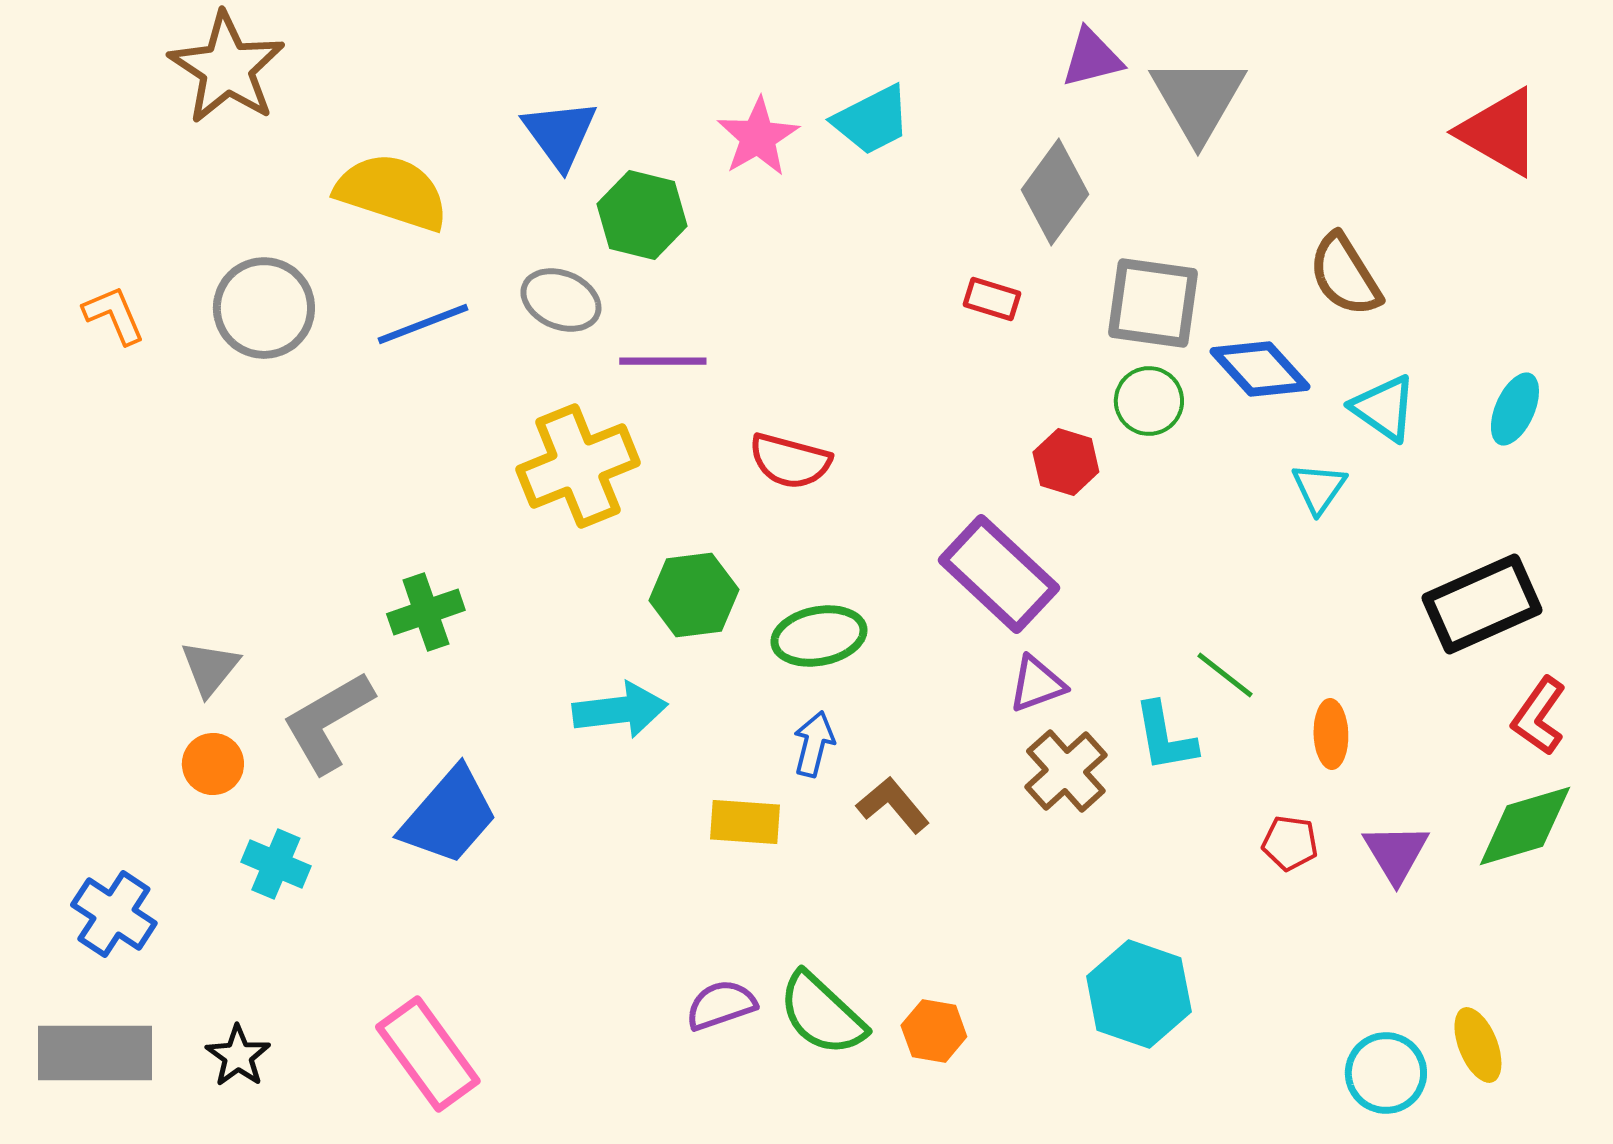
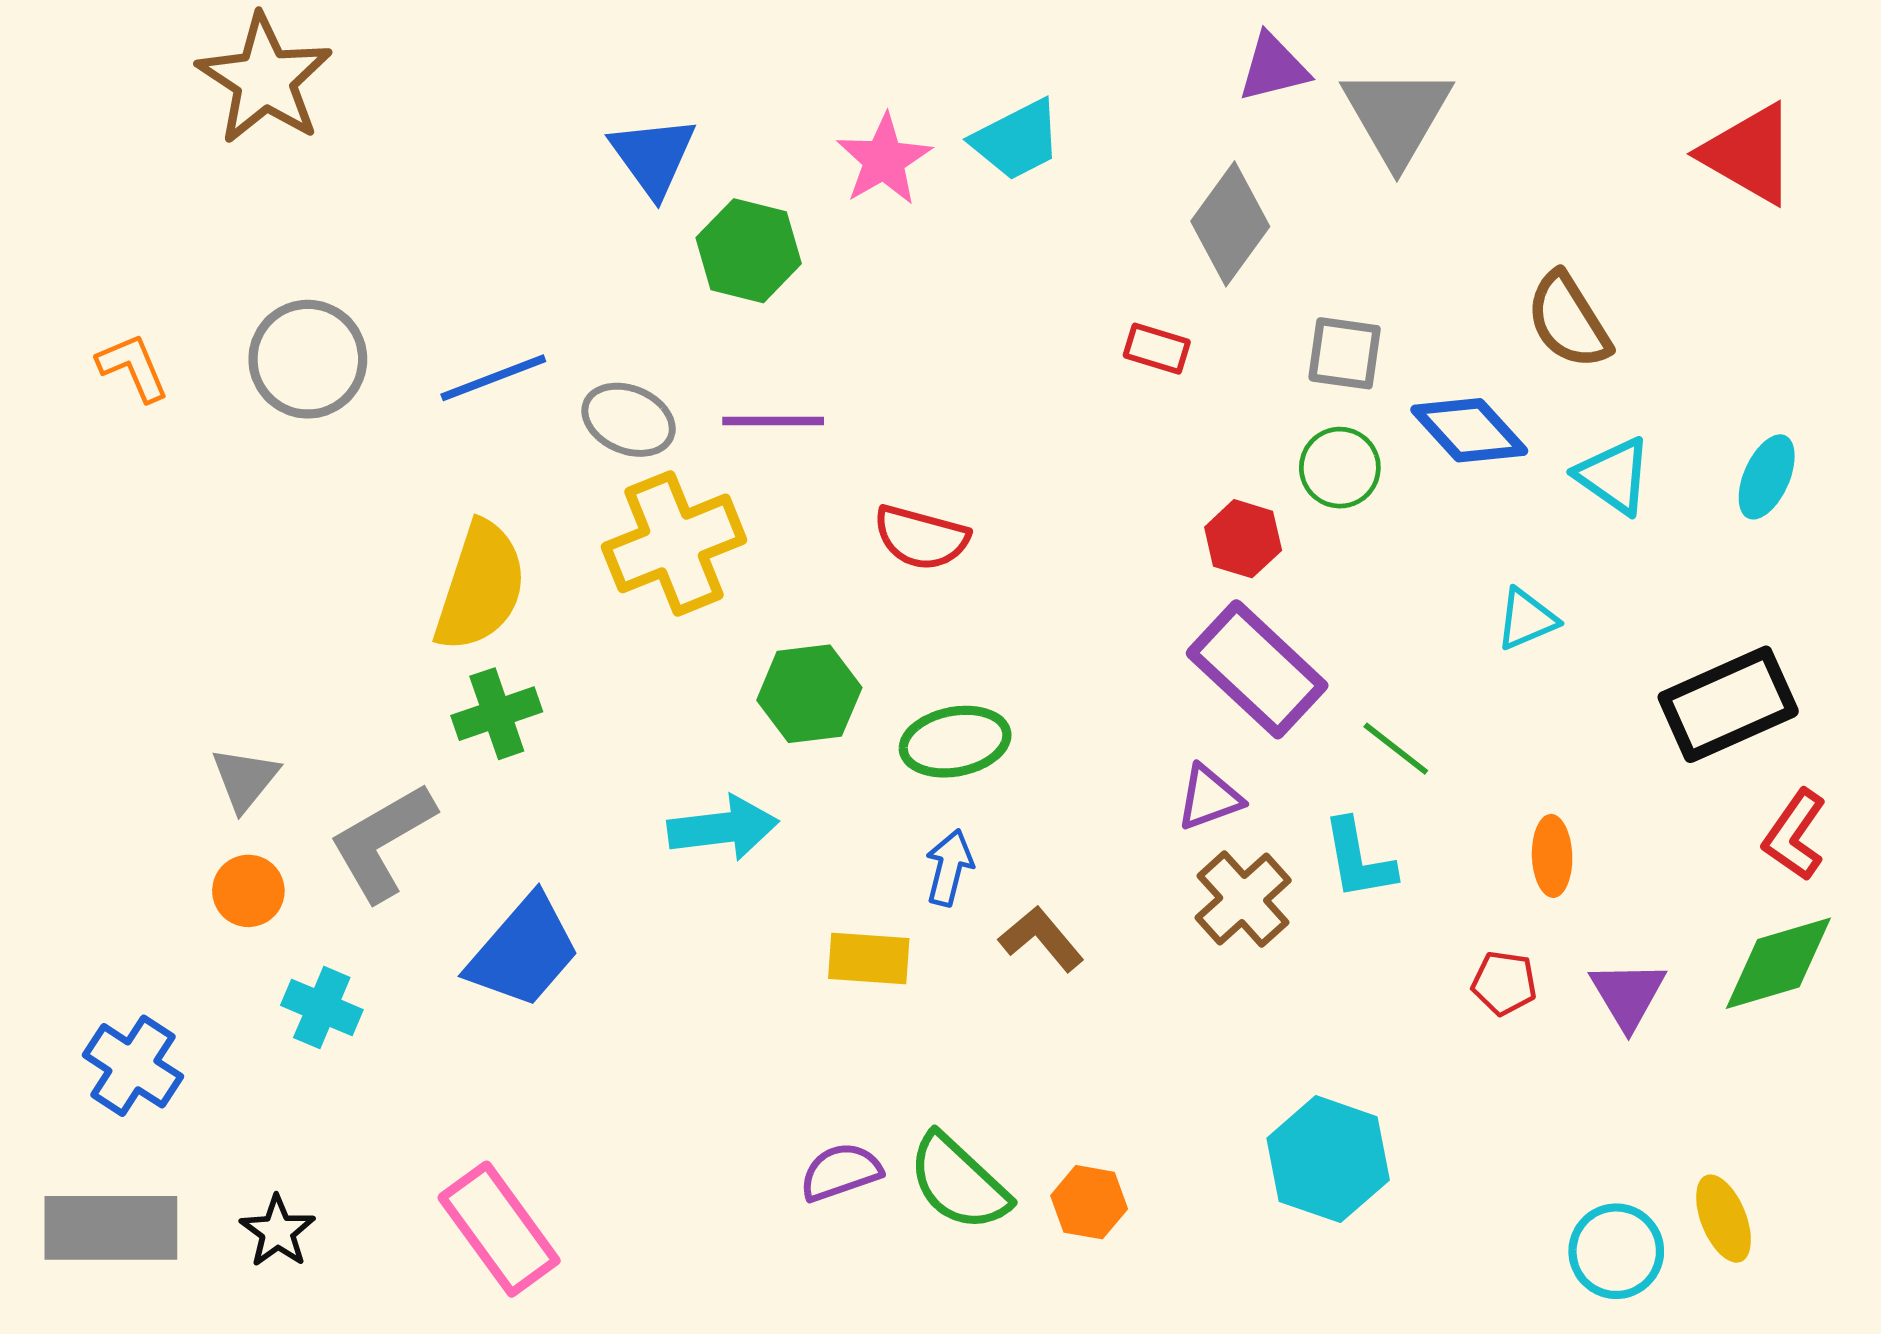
yellow semicircle: (392, 192) -> (480, 587), moved, turned 90
gray ellipse: (561, 300) -> (629, 420), moved
gray square: (1153, 303) -> (1345, 353), size x0.7
cyan triangle: (1319, 488) -> (1526, 619), moved, turned 32
purple rectangle: (999, 574) -> (1257, 669), moved
green line: (1225, 675) -> (1396, 749), moved

